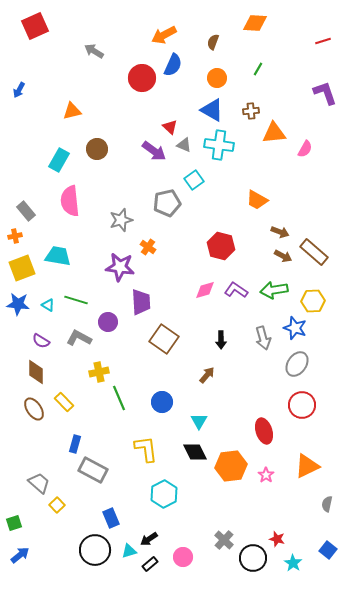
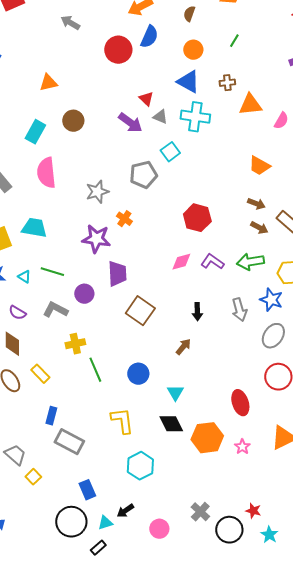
orange trapezoid: (257, 200) -> (259, 166), moved
black rectangle: (150, 564) -> (98, 548), moved

